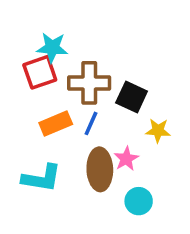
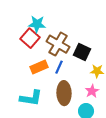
red square: (40, 72) -> (30, 38), turned -30
brown cross: (89, 83) -> (58, 44), turned 30
pink star: (126, 159) -> (92, 91), moved

